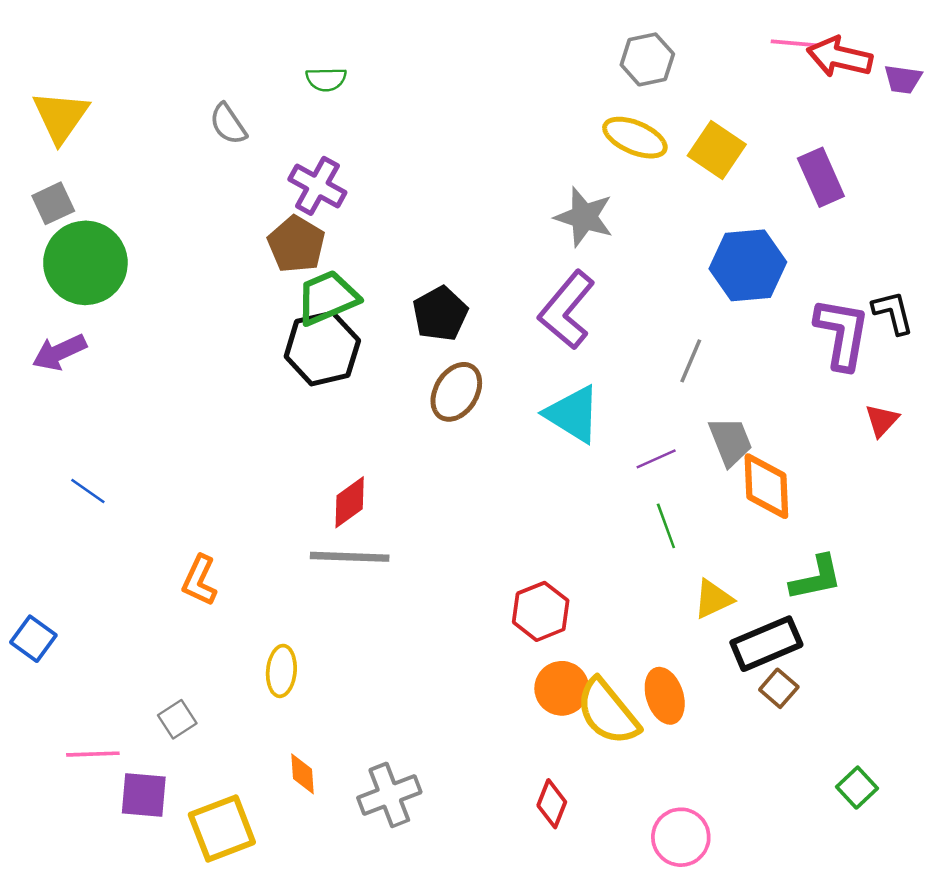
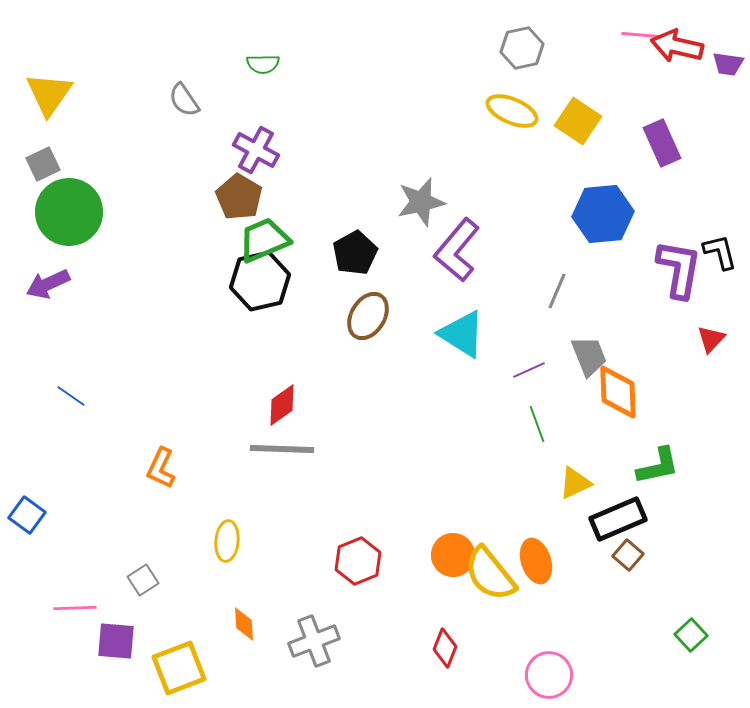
gray star: (584, 217) -> (421, 202), moved, turned -30
red hexagon: (541, 611) -> (358, 561), moved

